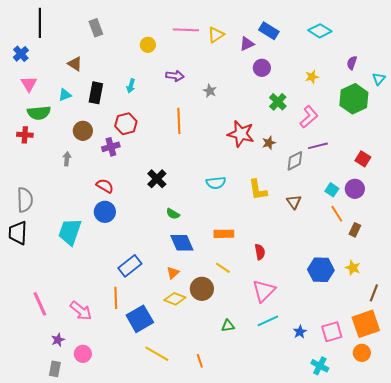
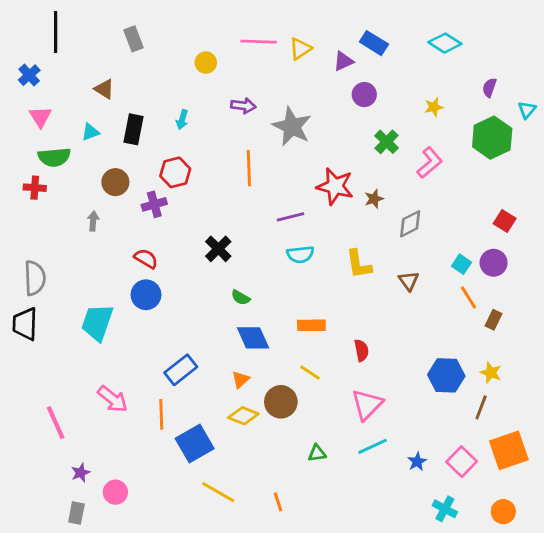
gray star: (210, 91) -> (292, 127), size x2.0
purple line: (318, 146) -> (291, 217), moved
brown line: (374, 293) -> (481, 407), moved
pink arrow: (81, 311) -> (113, 399), moved
pink square: (332, 332) -> (462, 462), turned -30
orange circle: (362, 353) -> (503, 512), moved

